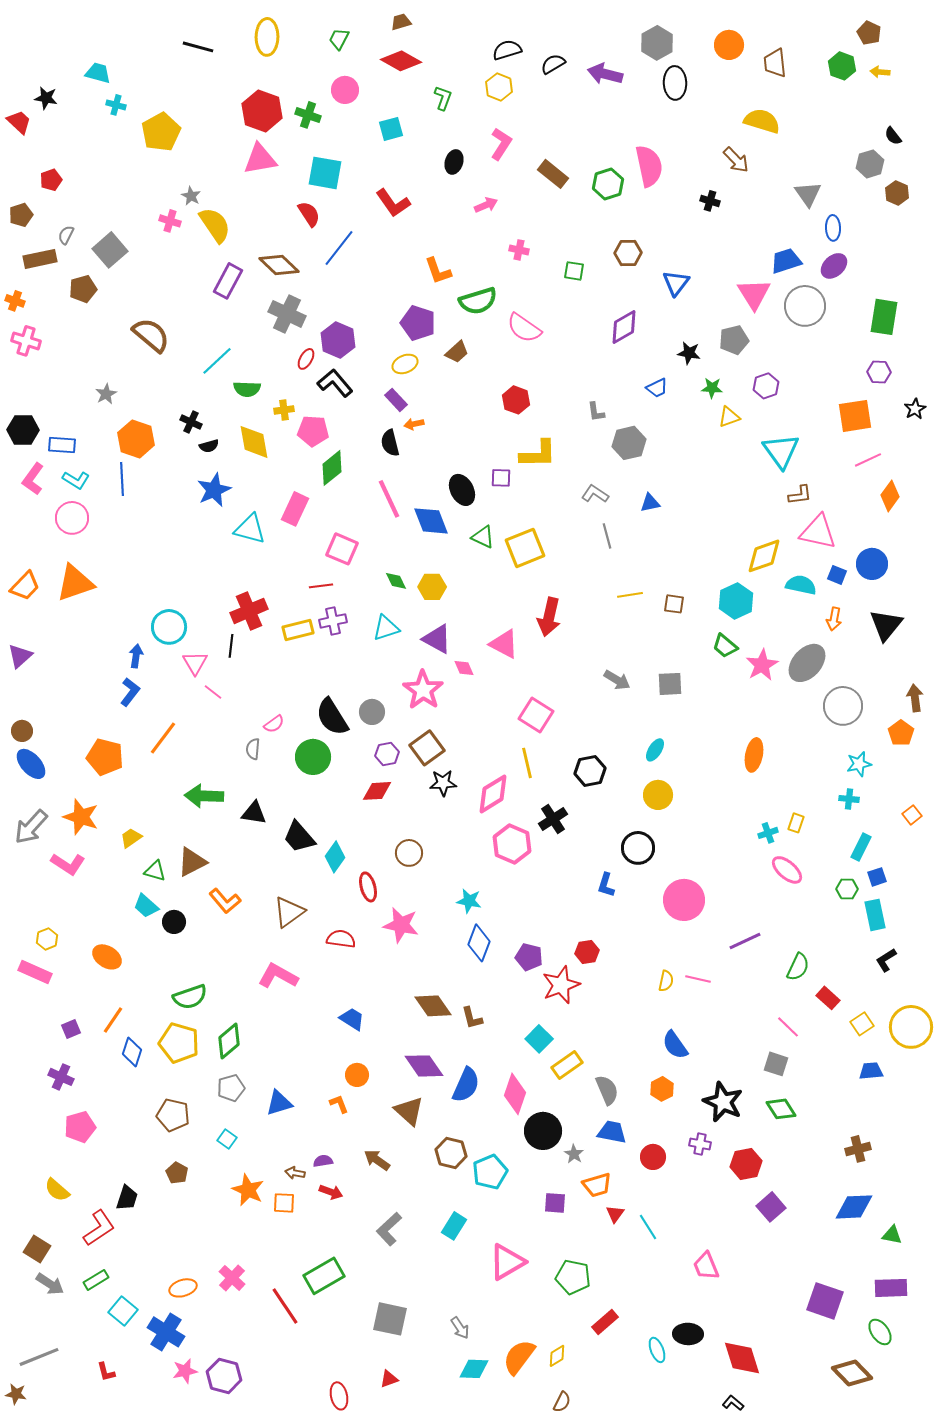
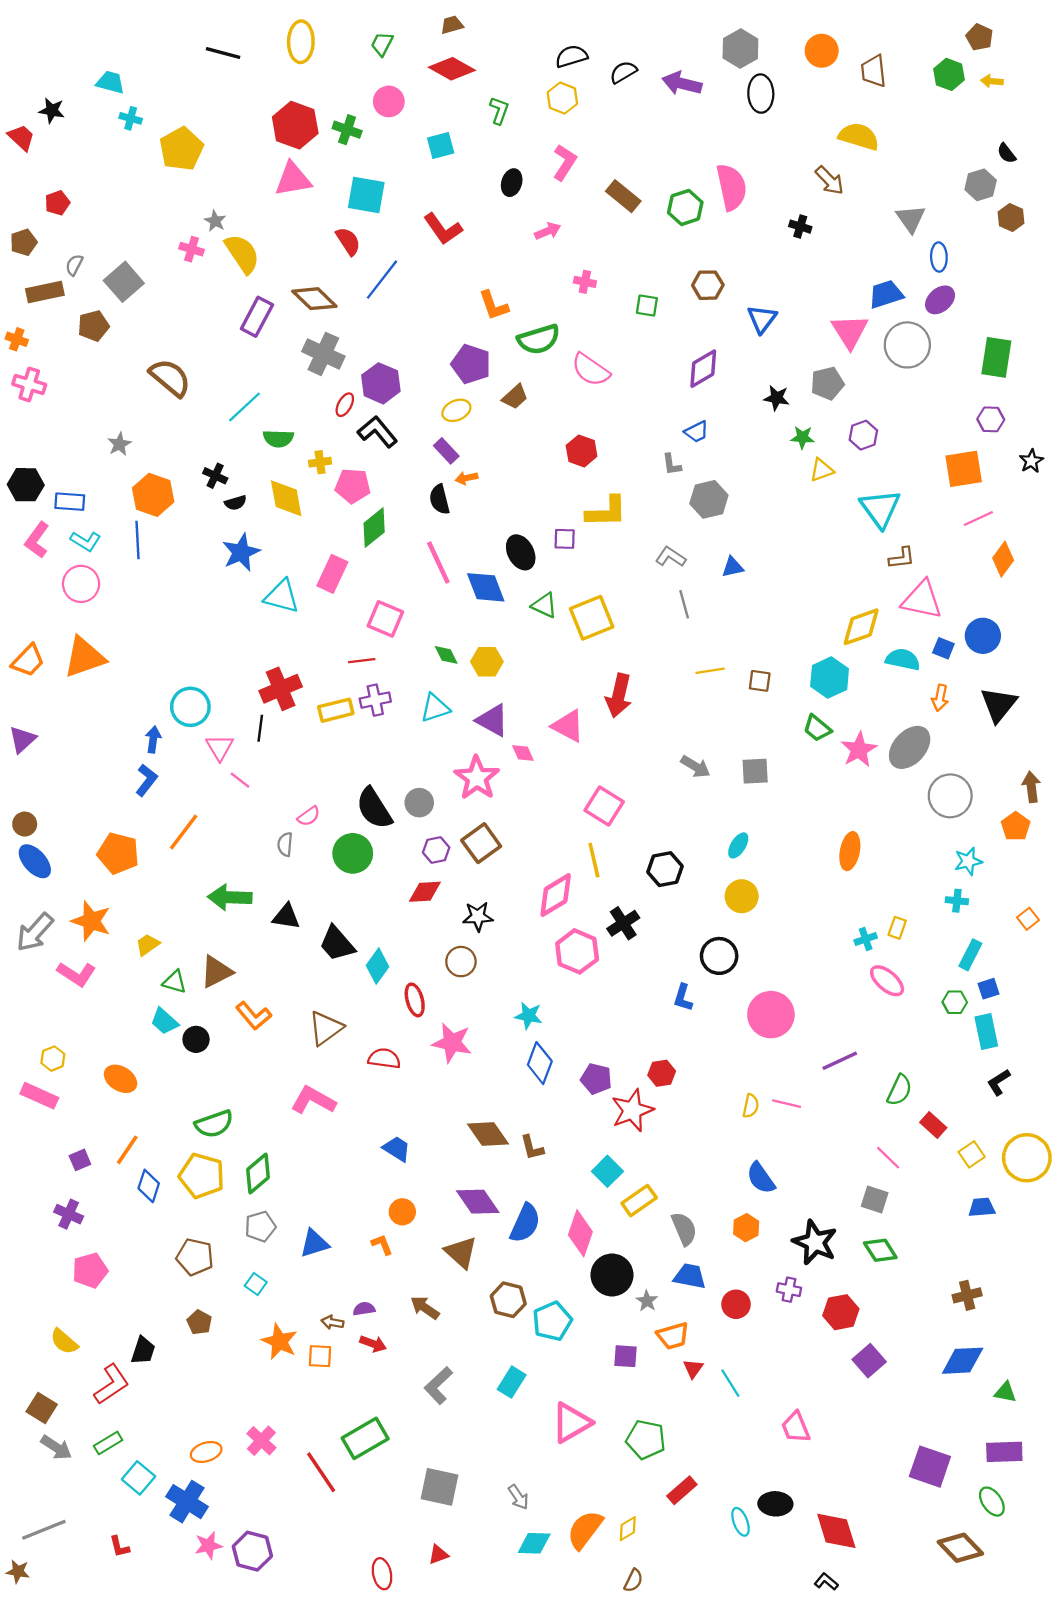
blue trapezoid: (657, 388) -> (697, 432), moved
black star: (443, 783) -> (478, 916), moved

